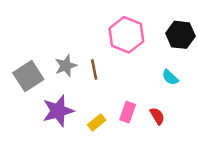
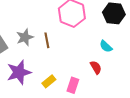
pink rectangle: (128, 112) -> (73, 85), moved
red semicircle: (157, 116) -> (96, 67), moved

